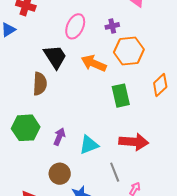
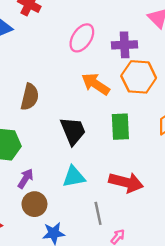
purple cross: (112, 26) -> (125, 45), size x1.5
black trapezoid: (55, 57) -> (73, 131), moved
purple arrow: (59, 137) -> (26, 178), moved

